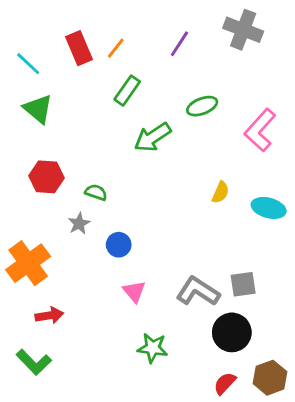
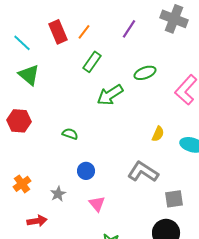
red hexagon: (47, 177) -> (19, 121), moved
gray star: (79, 223) -> (58, 194), moved
orange cross: (28, 263) -> (22, 184), size x0.6
gray L-shape: (198, 291) -> (143, 172), moved

